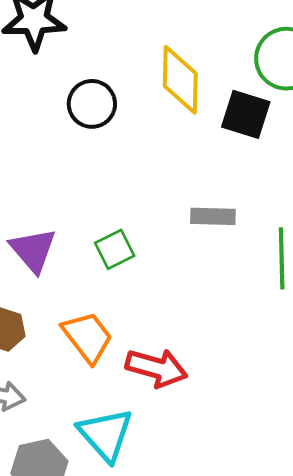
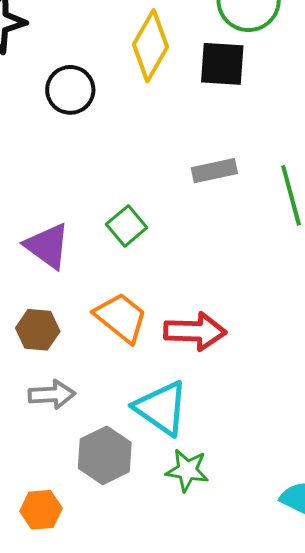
yellow diamond: (180, 80) -> (150, 46), turned 42

